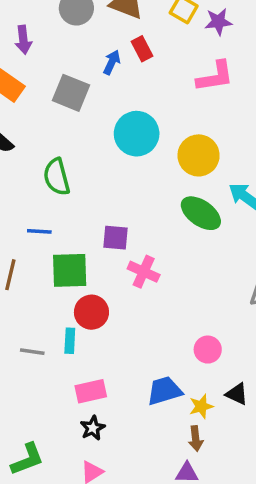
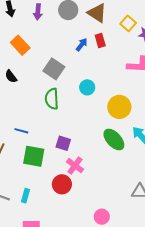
purple arrow: (23, 40) -> (38, 12), moved
gray square: (71, 93) -> (54, 69), moved
cyan circle: (137, 134) -> (87, 87), size x0.6
green semicircle: (57, 177) -> (52, 99), moved
red circle: (91, 312) -> (62, 184), moved

